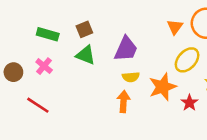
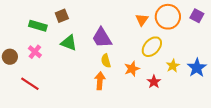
brown square: (84, 29) -> (62, 16), moved
purple trapezoid: (126, 49) -> (102, 38), turned 125
yellow semicircle: (131, 77) -> (106, 61), turned 80
orange star: (163, 87) -> (132, 69), size x0.7

